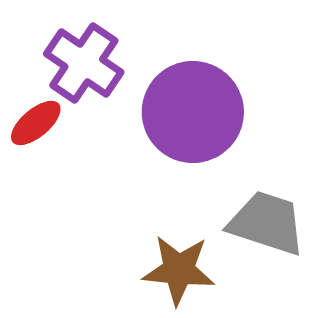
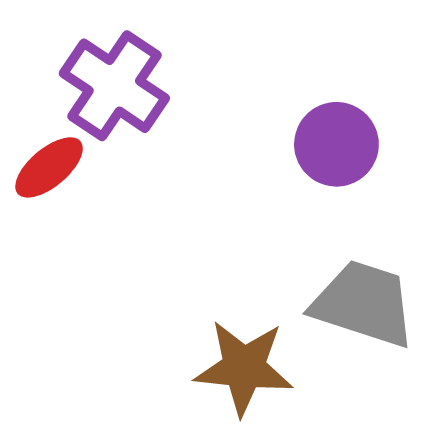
purple circle: (193, 112) -> (336, 144), moved, size x0.6

